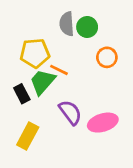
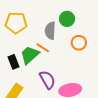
gray semicircle: (67, 24) -> (50, 31), moved
yellow pentagon: (35, 53) -> (16, 23), moved

